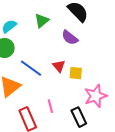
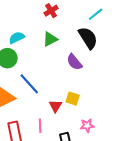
red triangle: (59, 66) -> (55, 106), moved
pink star: (96, 96) -> (87, 126), size x0.6

